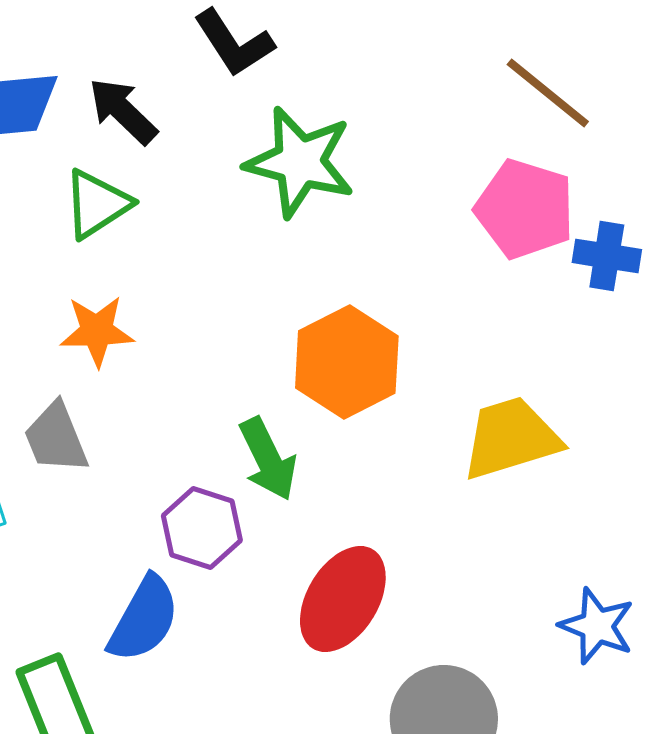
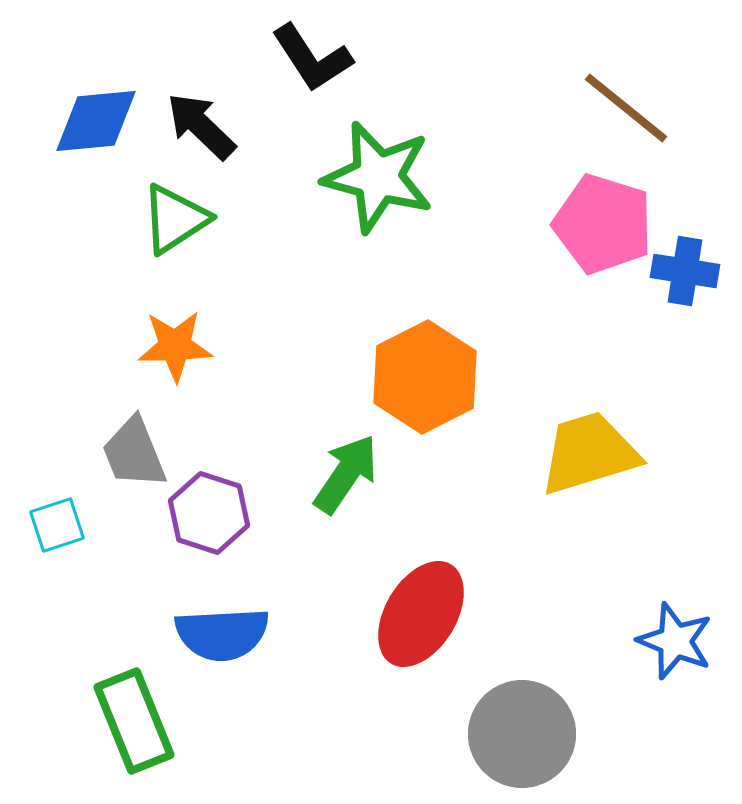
green arrow: (268, 459) -> (346, 474), turned -120
purple hexagon: (202, 528) -> (209, 513), moved
blue semicircle: (144, 619) -> (222, 634), turned 58

